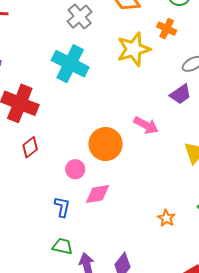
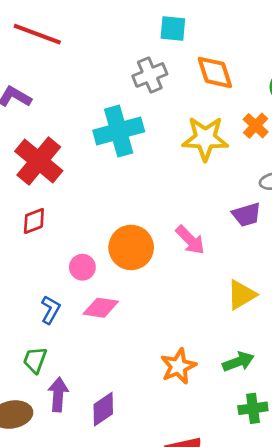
cyan cross: (70, 64) -> (119, 131), turned 30
orange star: (166, 218) -> (178, 366), size x1.5
green trapezoid: (63, 246) -> (35, 360), turned -100

